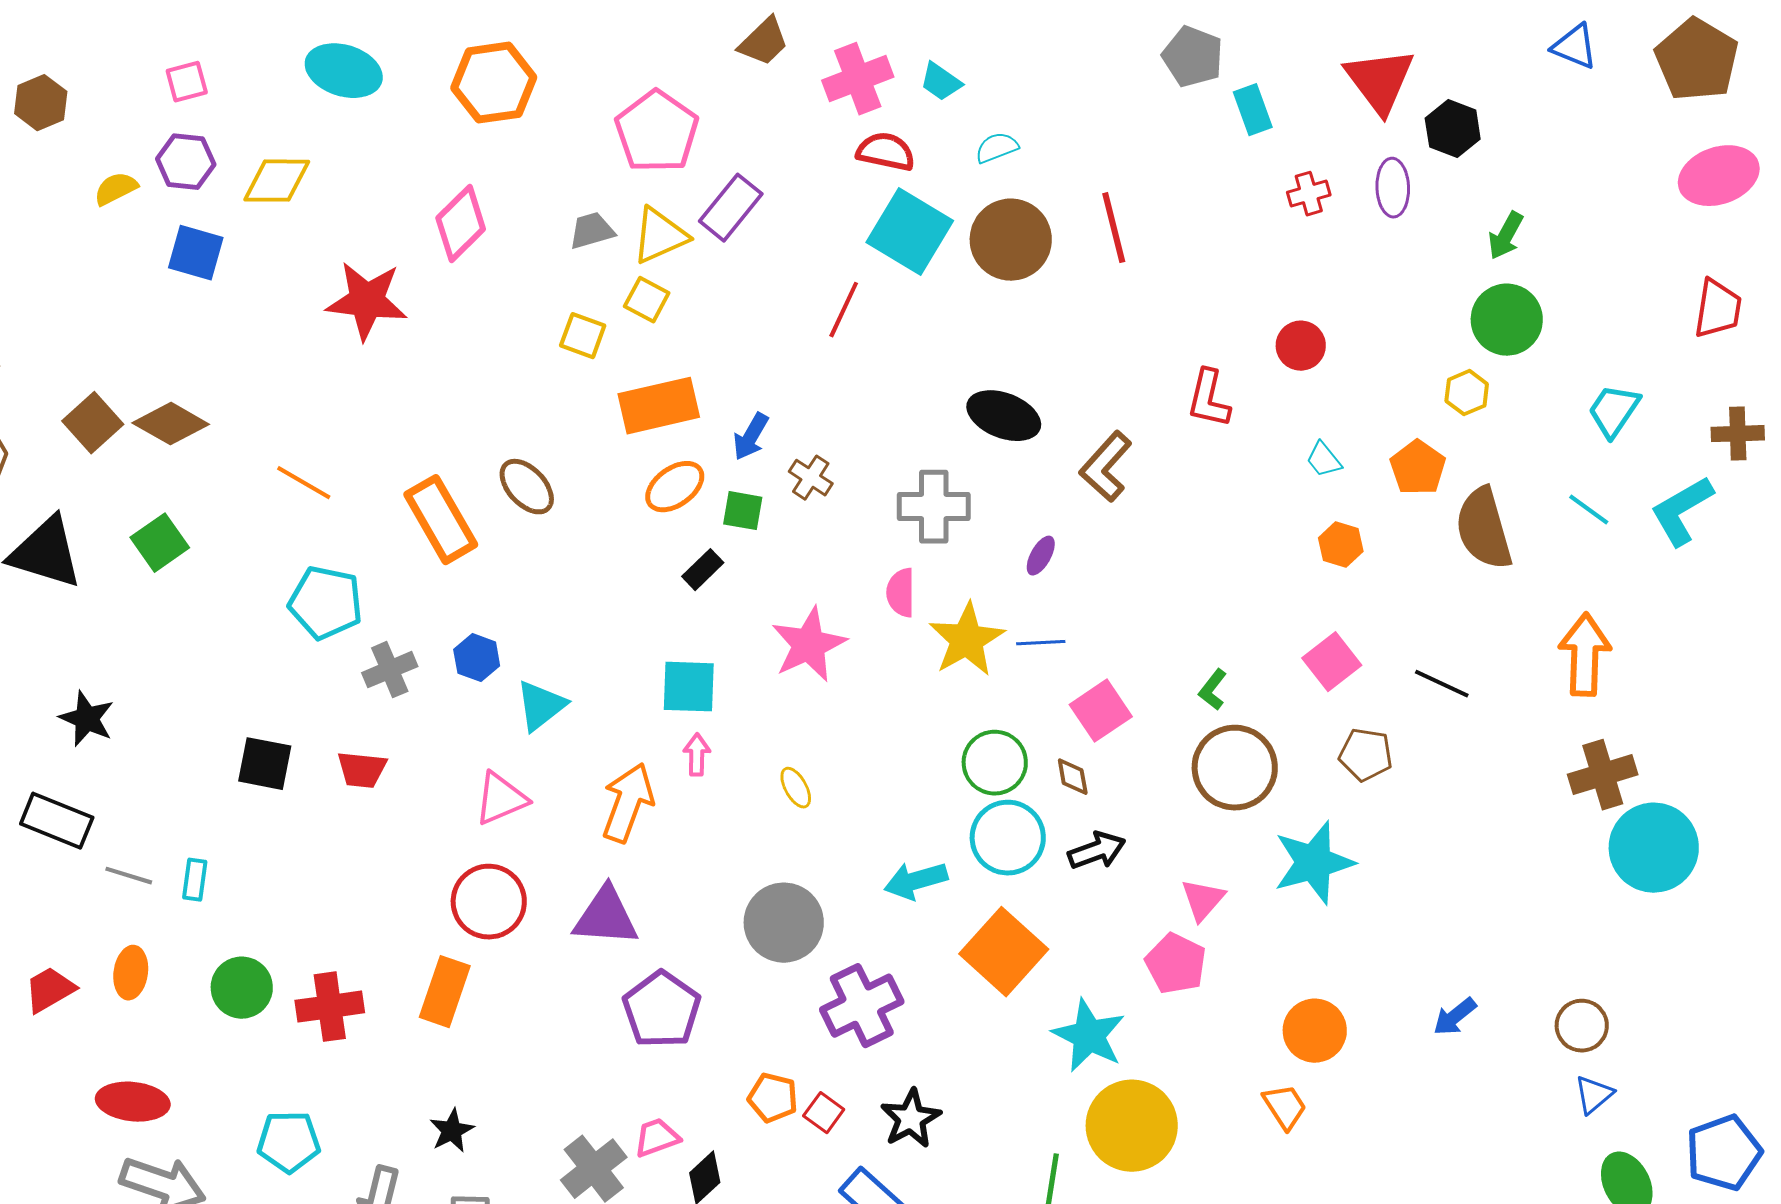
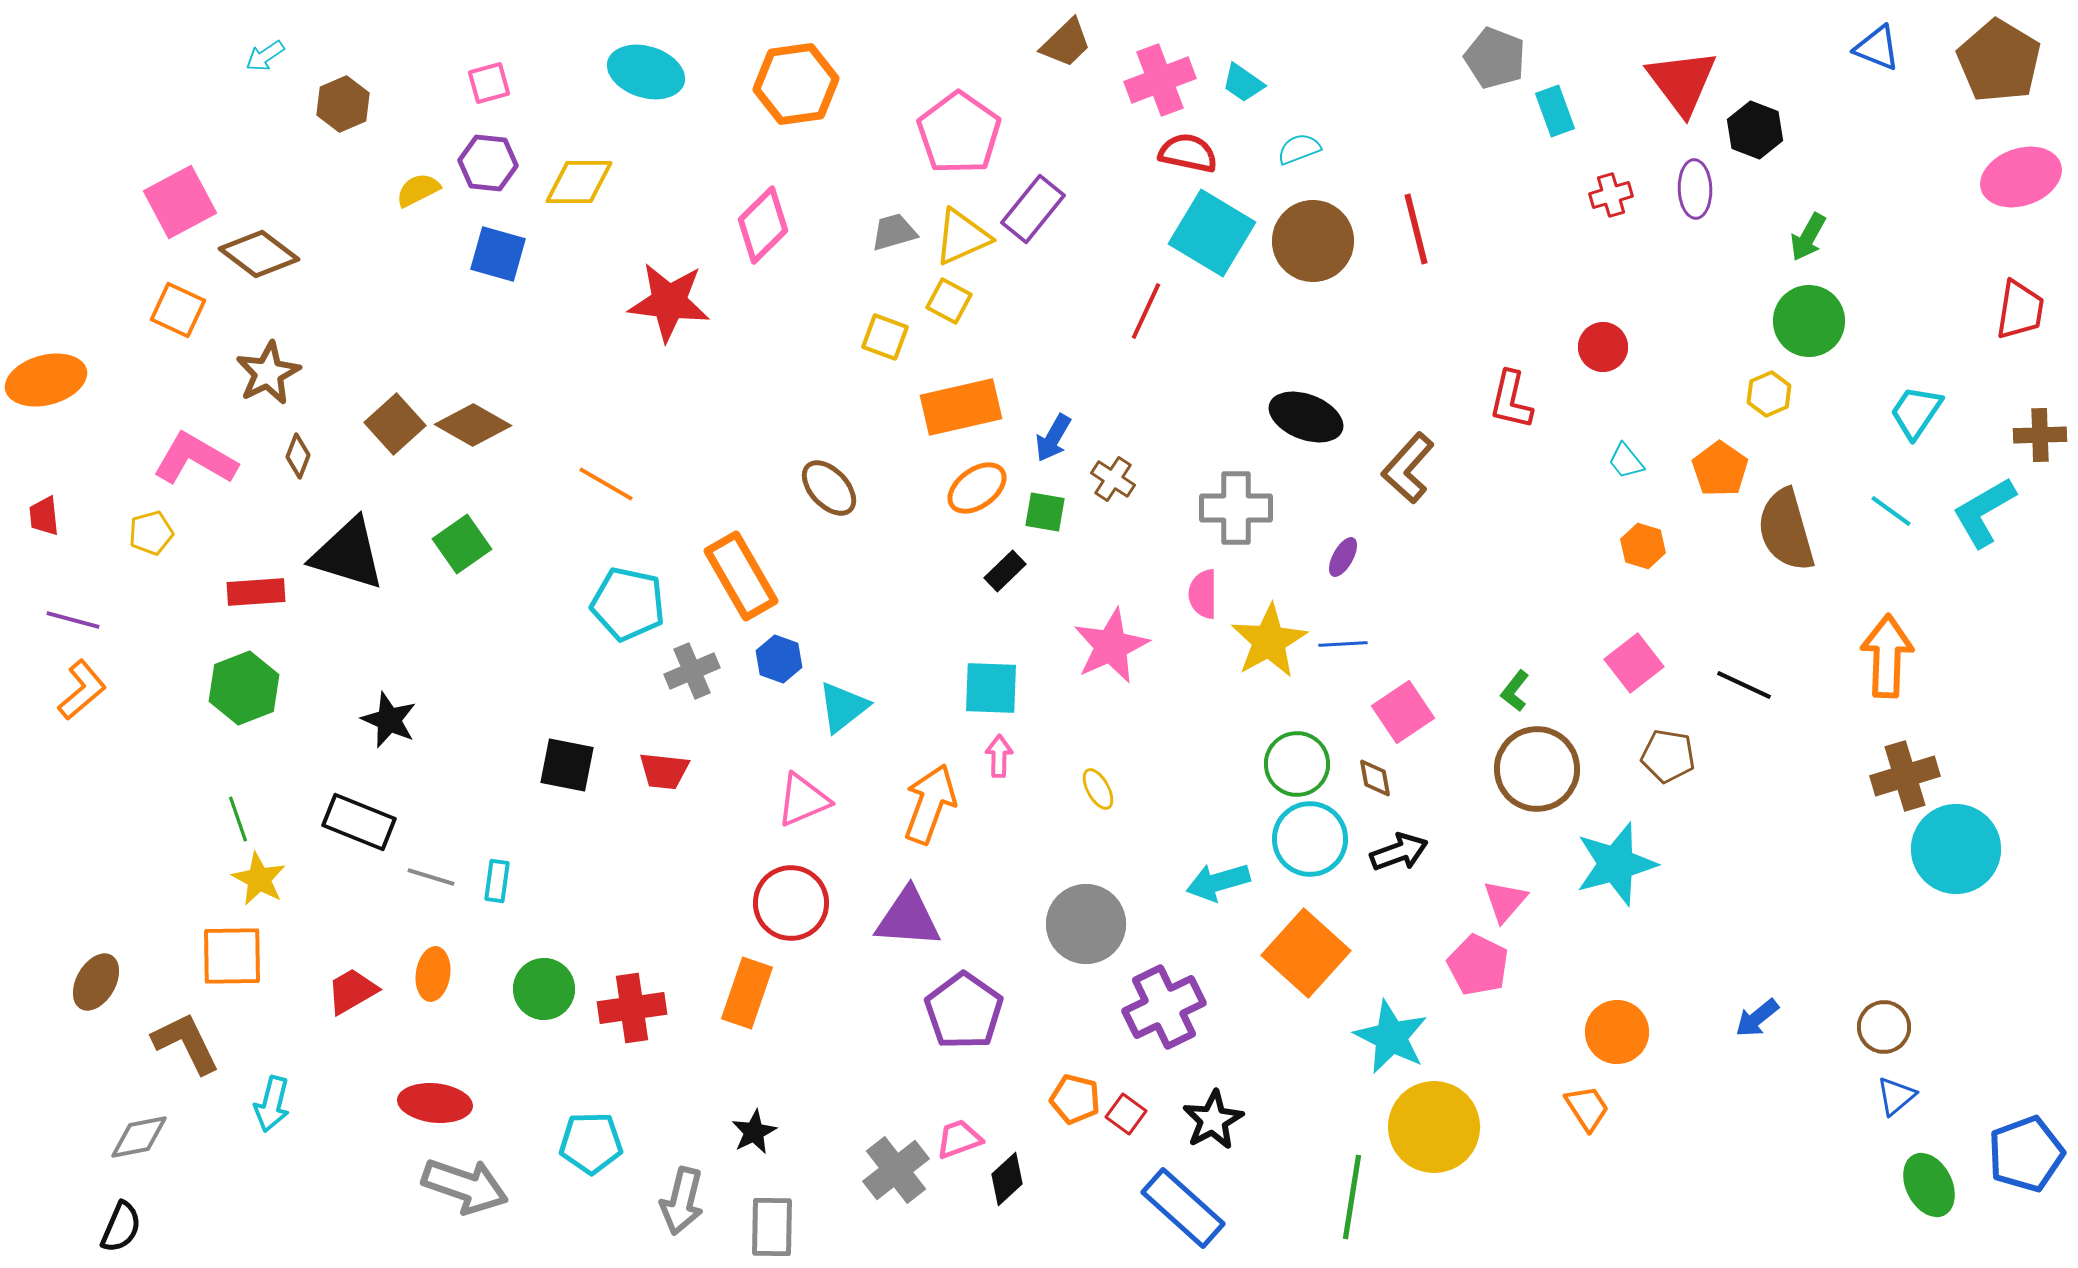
orange rectangle: (441, 520) -> (741, 576), moved

